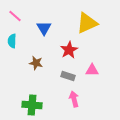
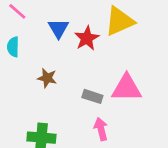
red star: (69, 50) -> (87, 38), moved
pink triangle: (92, 70) -> (127, 88), size x1.6

